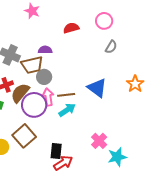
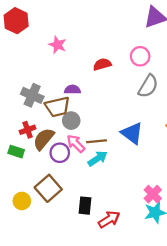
gray semicircle: (111, 47) -> (148, 86), size x1.5
pink arrow: (48, 97) -> (76, 144), turned -36
purple circle: (34, 105) -> (60, 153), size x0.7
pink cross: (99, 141) -> (153, 194), moved
red arrow: (63, 163) -> (109, 219), moved

